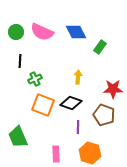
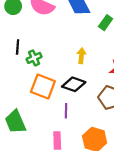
black line: (20, 61) -> (18, 47), moved
purple line: (78, 127) -> (66, 111), moved

